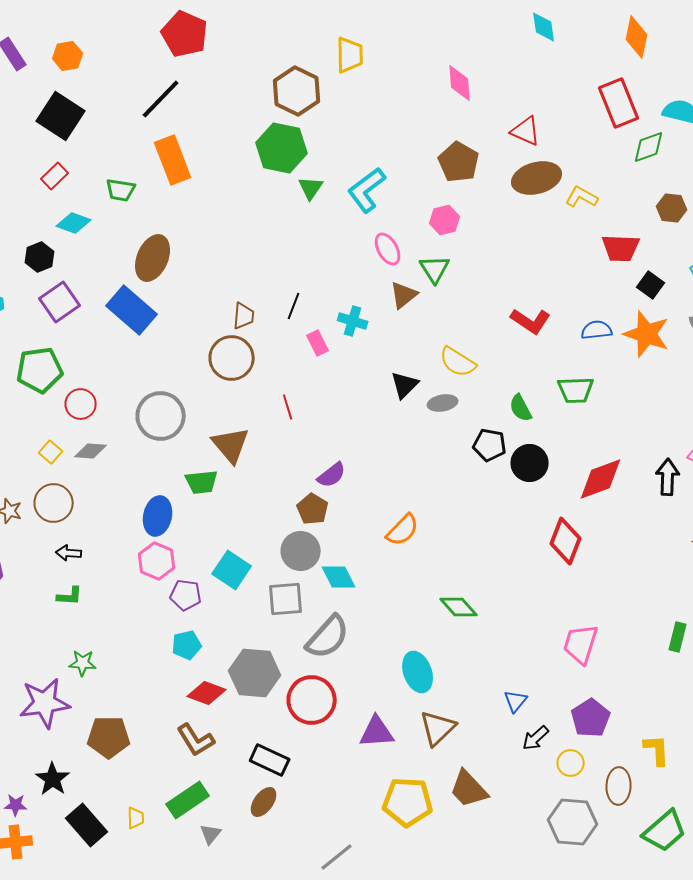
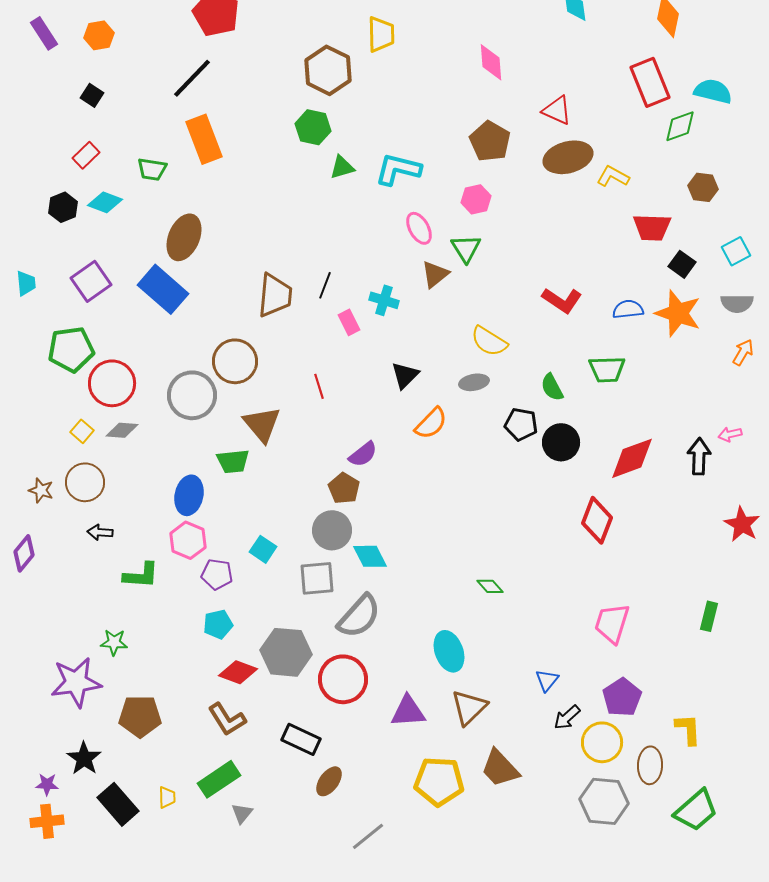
black square: (61, 116) -> (92, 95), size x0.5
green hexagon: (282, 148) -> (313, 127), size x0.7
green triangle: (311, 188) -> (342, 167), turned 40
cyan L-shape: (367, 190) -> (398, 169), turned 51
black hexagon: (40, 257) -> (63, 207), moved
brown trapezoid: (244, 316) -> (275, 295), size x1.6
brown circle: (232, 358) -> (235, 361), moved
black triangle: (405, 385) -> (405, 375), moved
red circle: (81, 404) -> (112, 383), size x1.5
orange semicircle: (403, 530) -> (431, 423), moved
cyan square: (232, 570) -> (263, 549), size x0.7
green L-shape: (70, 596) -> (141, 575), moved, size x1.4
green diamond: (459, 607) -> (490, 586), size x0.7
yellow circle: (571, 763) -> (602, 742), size x1.5
brown ellipse: (264, 802) -> (329, 781), moved

